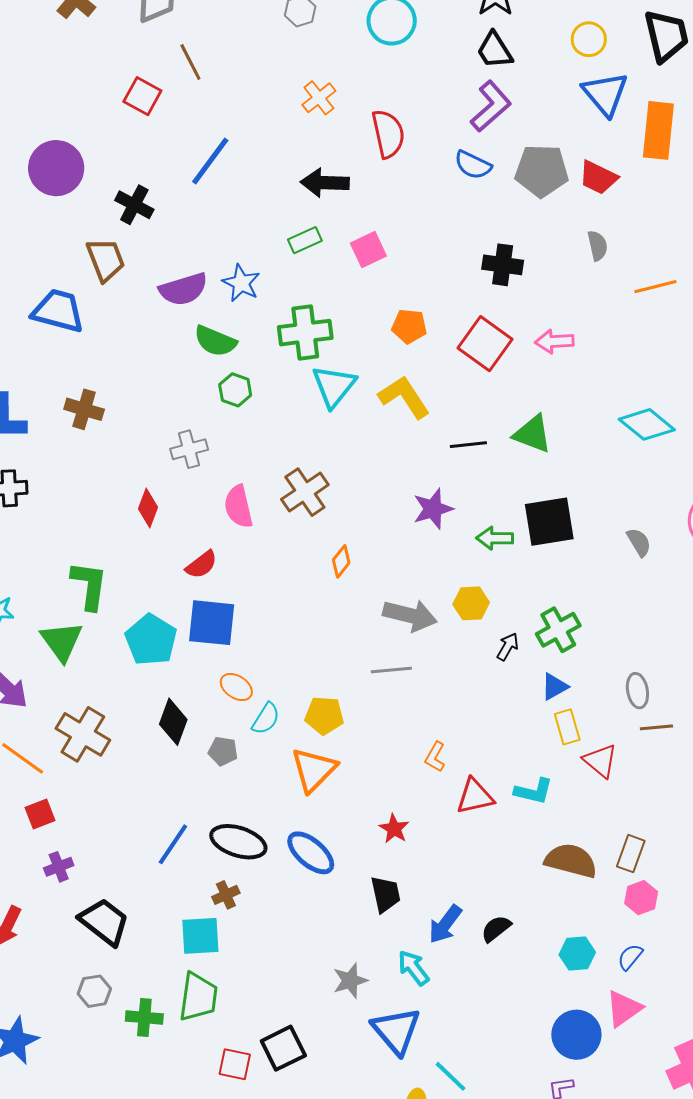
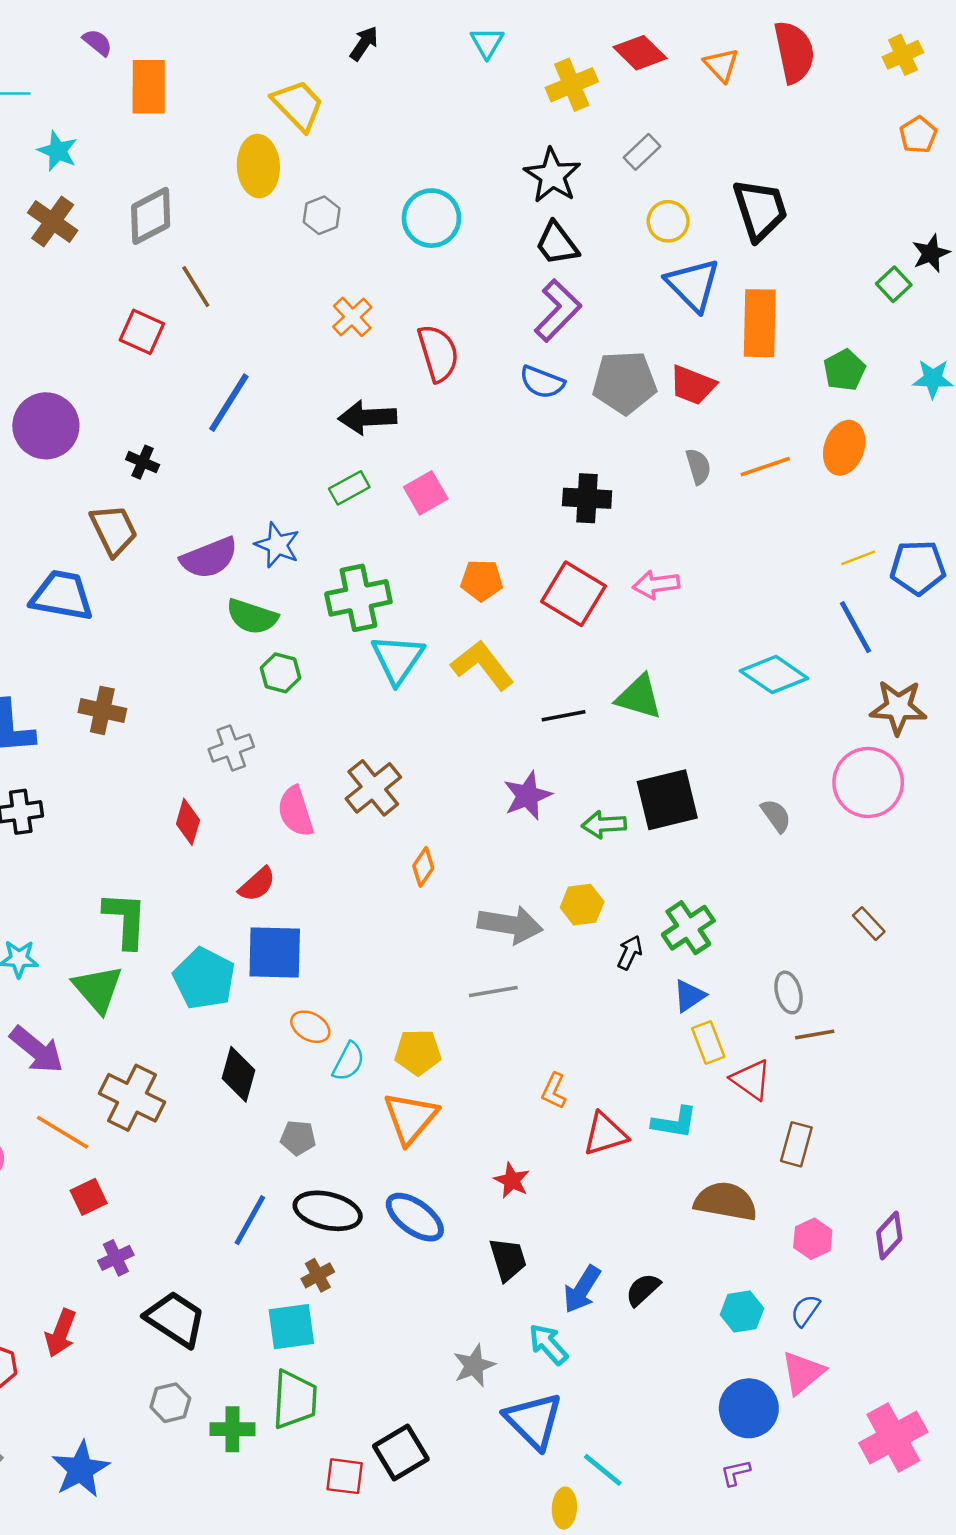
black cross: (134, 205) -> (143, 462), size x0.7
orange line: (655, 287) -> (765, 467), moved
gray pentagon: (223, 751) -> (298, 1138), moved
brown rectangle: (631, 854) -> (796, 1144), moved

